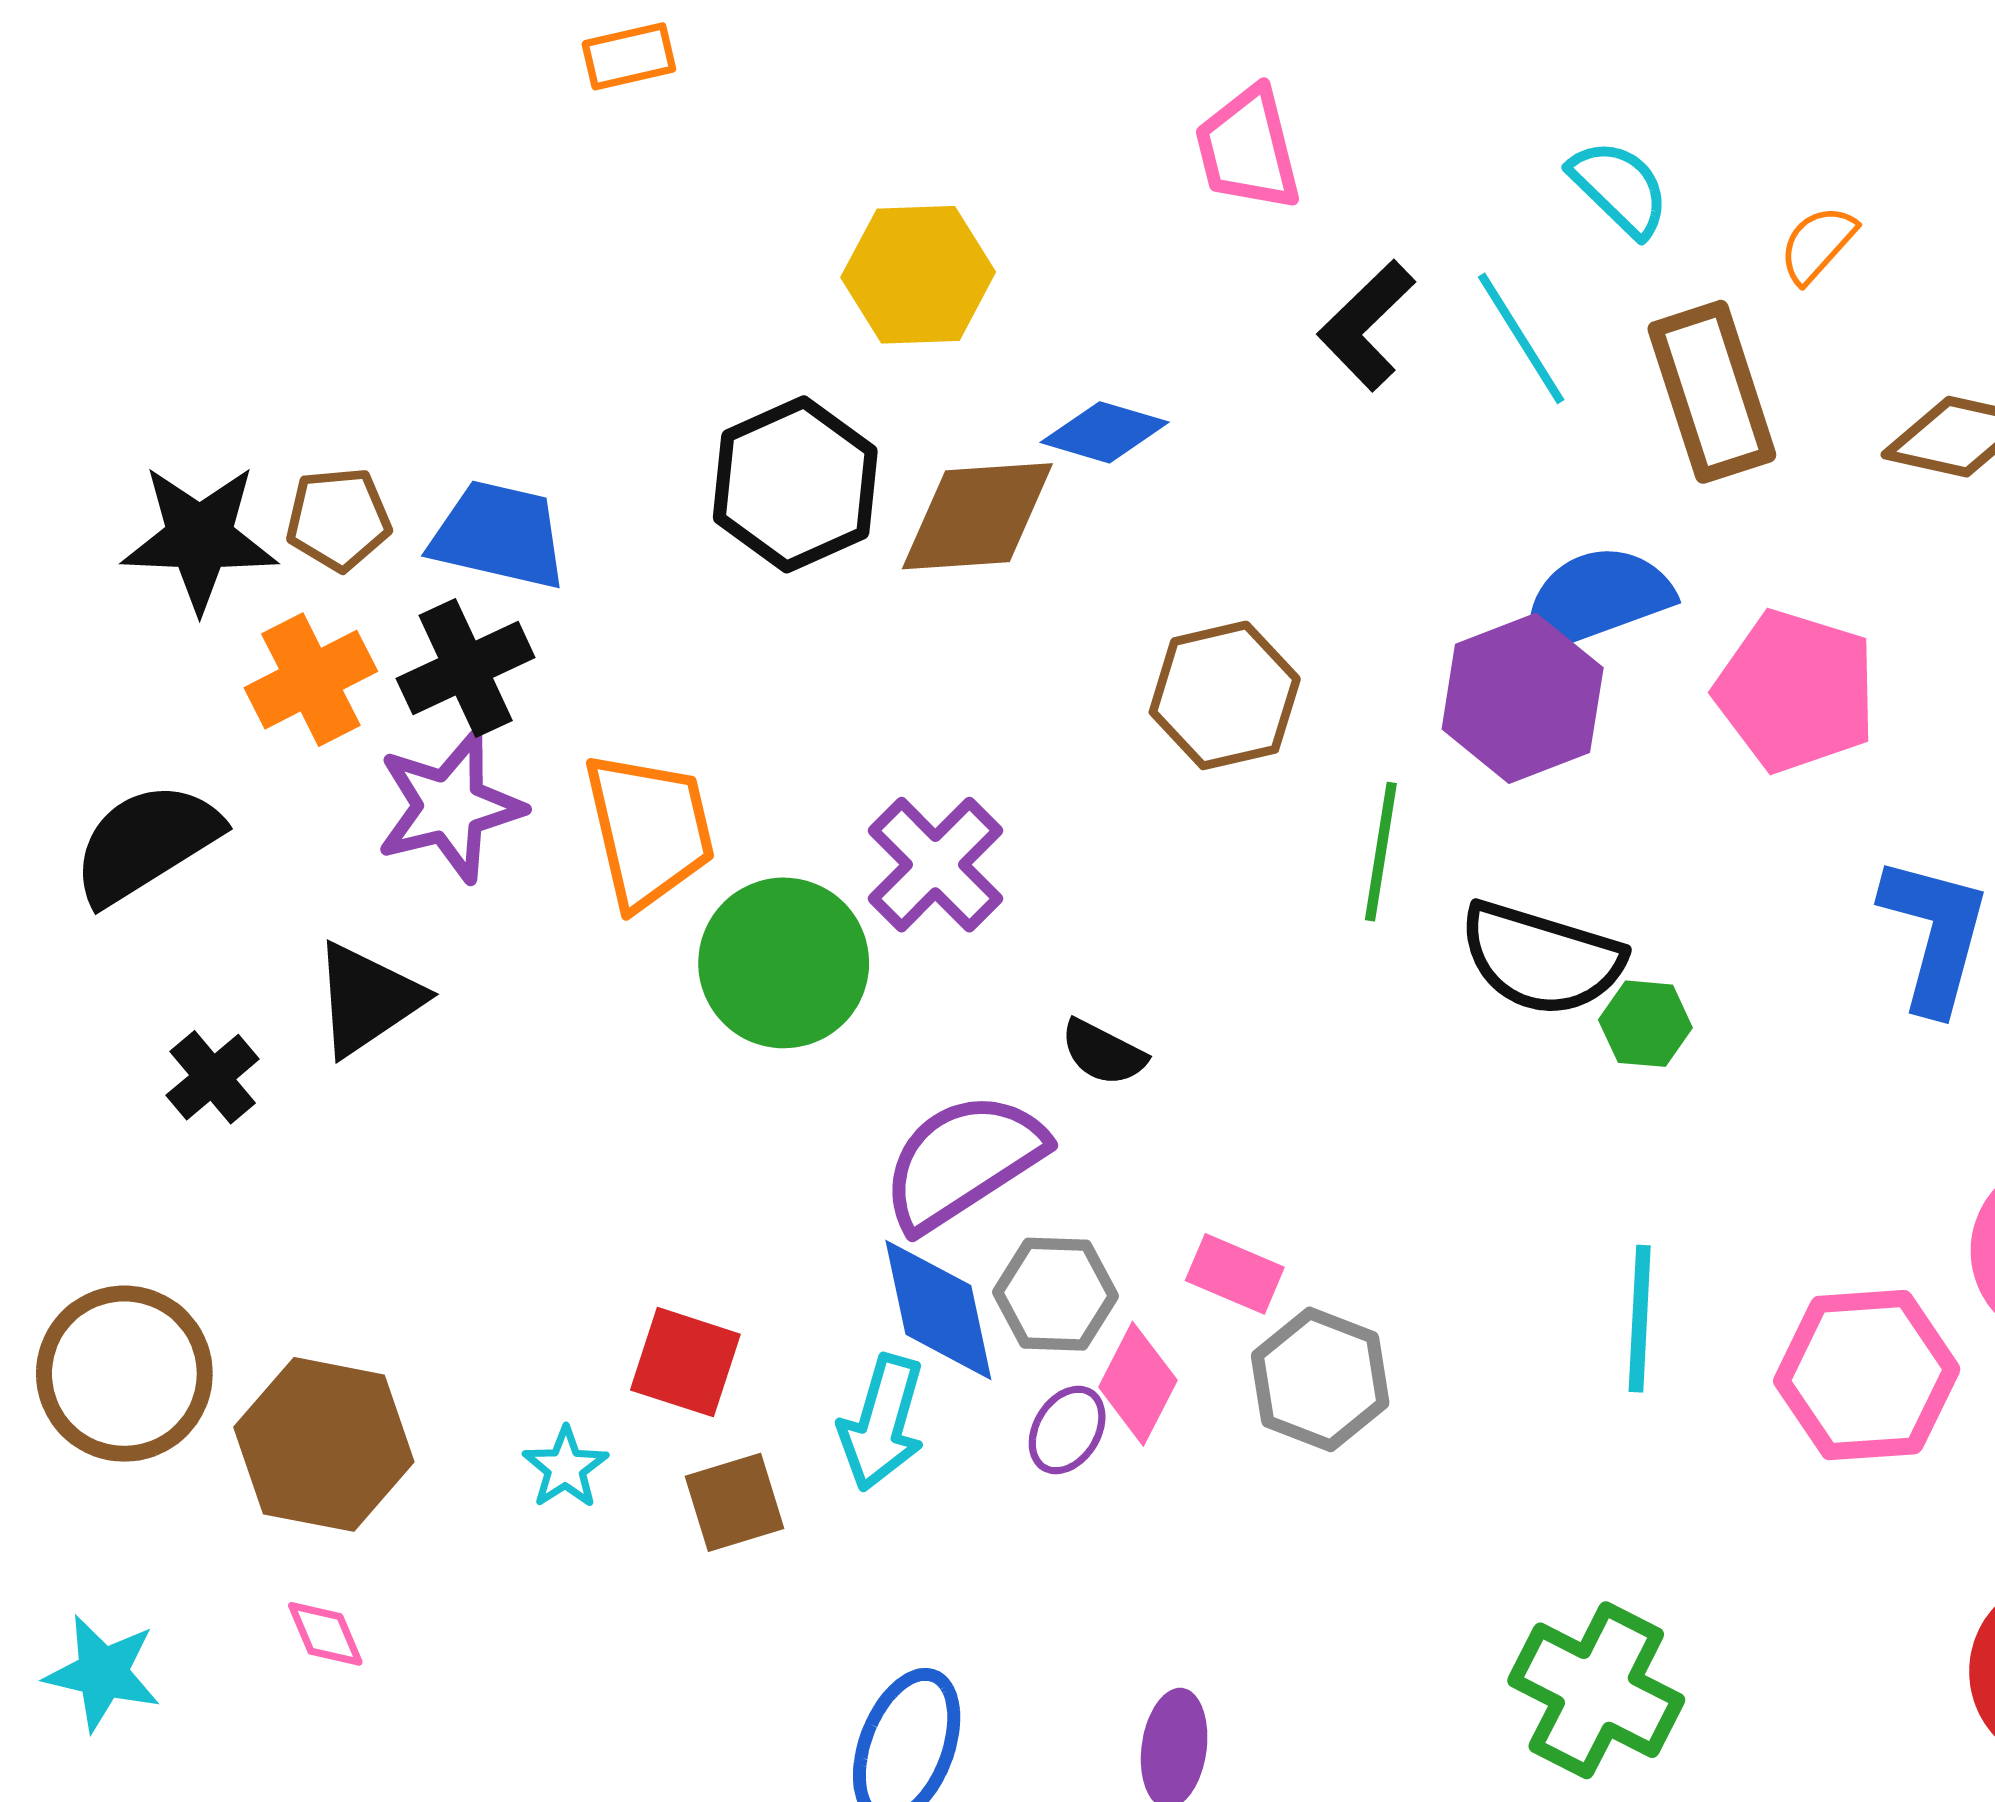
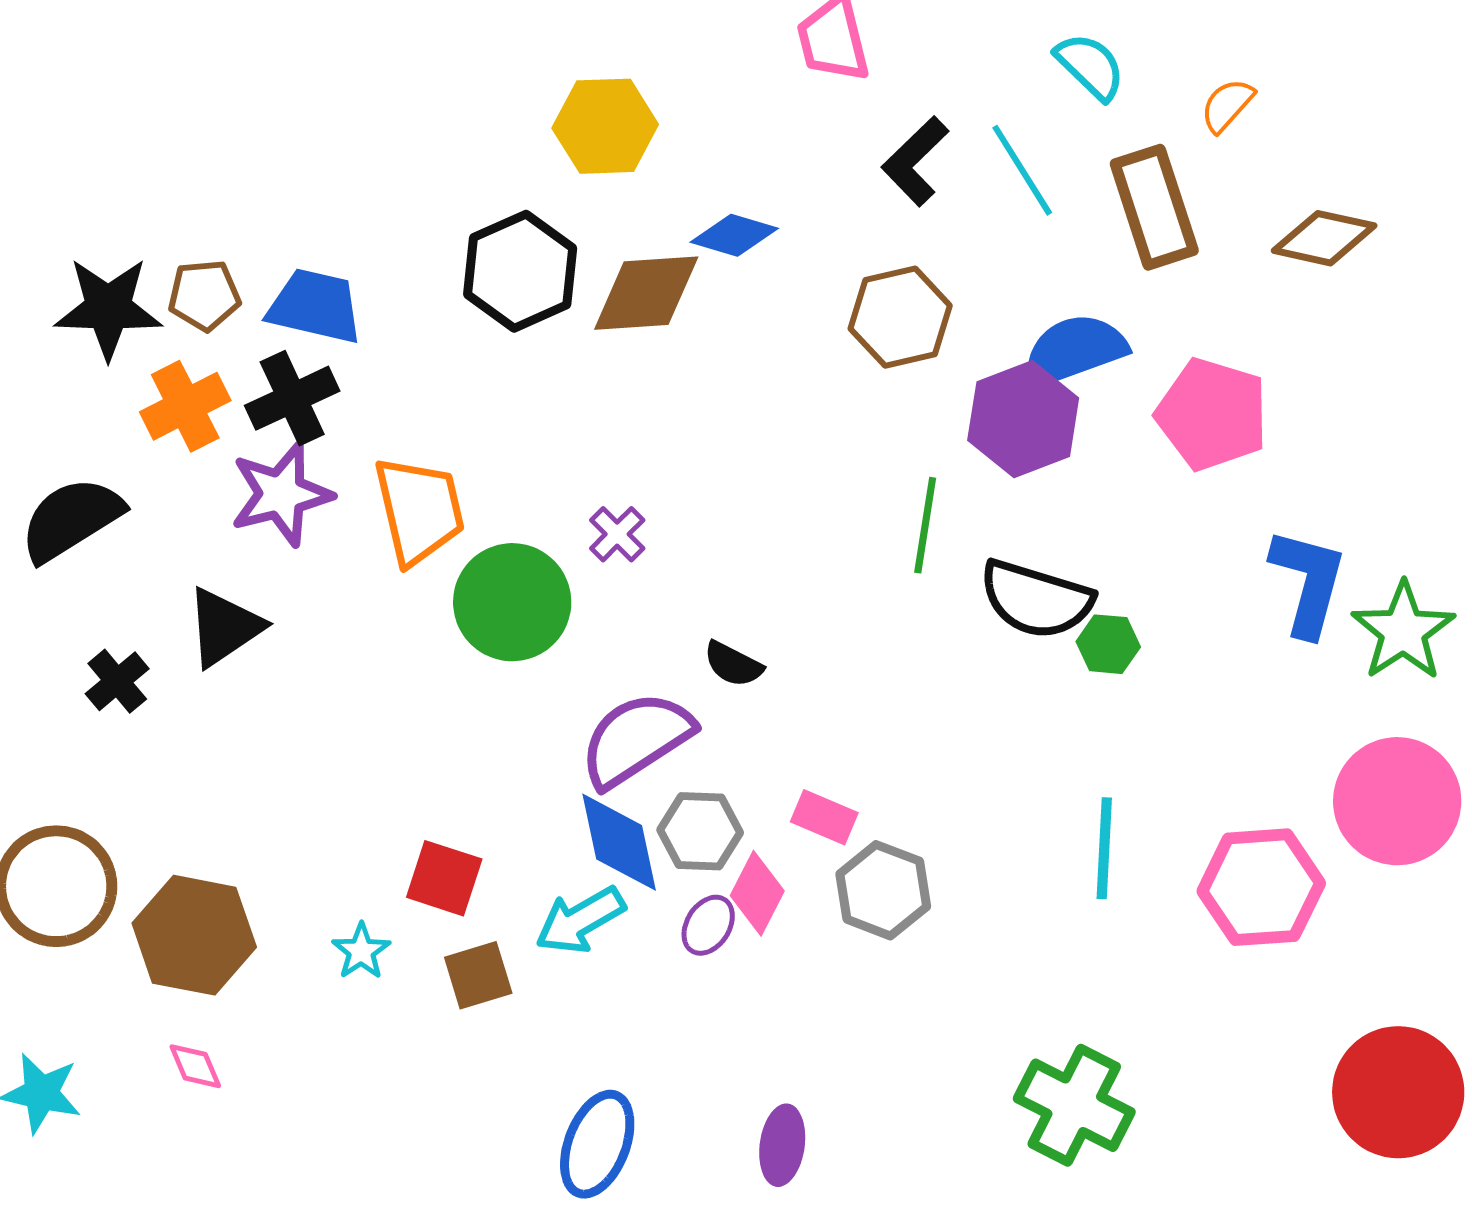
brown hexagon: (1225, 695) -> (900, 317), moved
purple cross: (935, 865) -> (617, 534), size x0.6
cyan arrow: (882, 1423) -> (580, 920), turned 44

